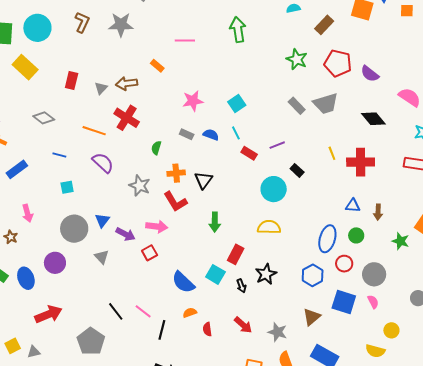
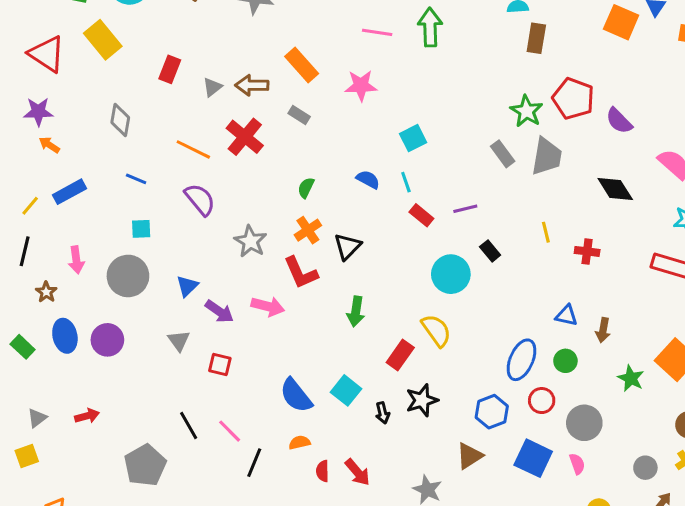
brown rectangle: (324, 25) -> (536, 38), moved, turned -42
pink line: (185, 40) -> (377, 32), moved
green star: (297, 59) -> (526, 111), moved
orange rectangle: (157, 66) -> (302, 65), size x1.6
pink star: (193, 101) -> (361, 86), moved
gray trapezoid: (326, 104) -> (547, 156), turned -72
gray diamond: (44, 118) -> (120, 120), turned 55
gray rectangle: (187, 134) -> (299, 115), moved
green semicircle: (156, 148) -> (306, 188), moved
red cross: (361, 162) -> (587, 251), size x0.6
orange cross: (176, 173) -> (308, 230), turned -36
yellow semicircle: (269, 227) -> (436, 330), turned 45
gray circle: (74, 229) -> (128, 276), moved
red square: (150, 253) -> (220, 364), moved, turned 35
red rectangle: (236, 254) -> (400, 355), moved
blue ellipse: (26, 278) -> (65, 336), moved
red arrow: (48, 314) -> (87, 416), size x0.6
brown triangle: (312, 317) -> (469, 456), moved
red arrow: (243, 325) -> (357, 472), moved
gray triangle: (34, 352) -> (37, 418), moved, turned -32

